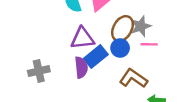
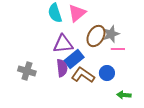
blue circle: (120, 48) -> (107, 73), moved
gray cross: (39, 71) -> (27, 71), turned 30
brown L-shape: (133, 78) -> (83, 75), moved

